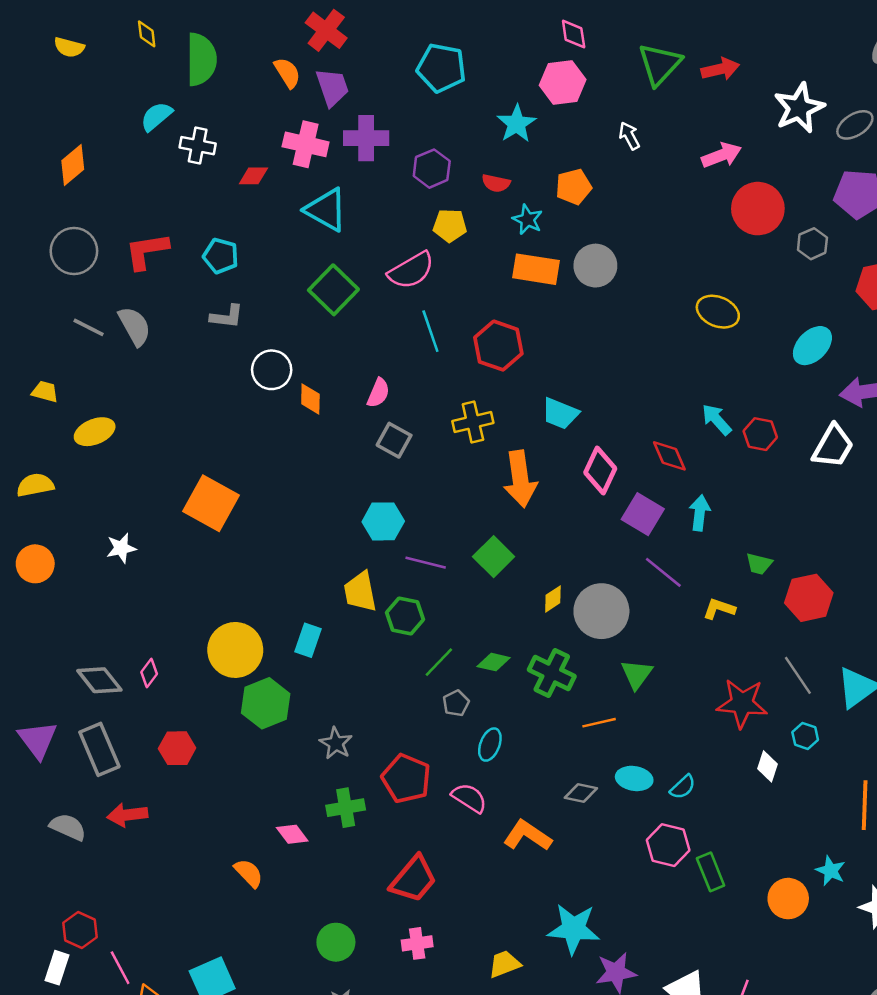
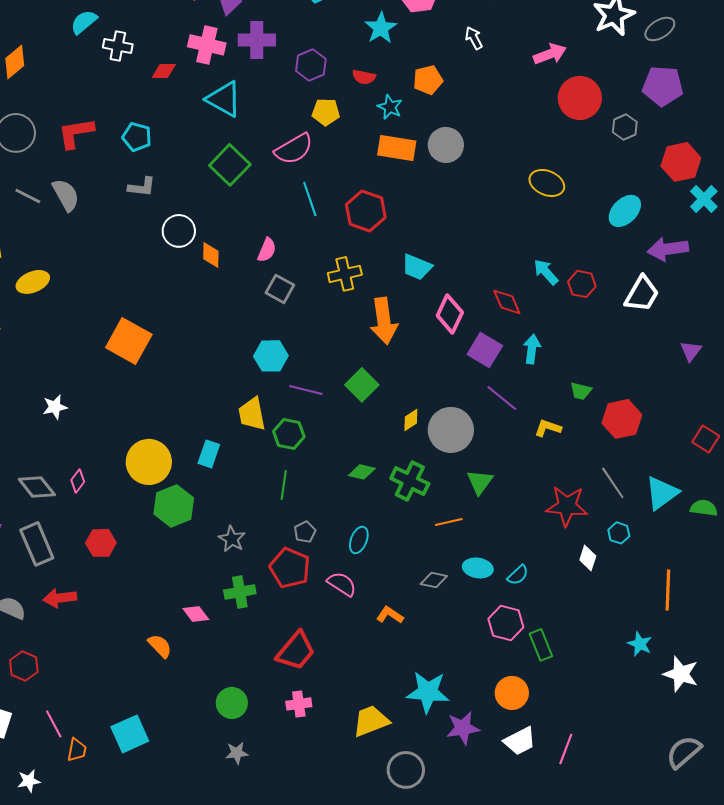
white star: (121, 548) -> (55, 407), moved
green line: (439, 662) -> (284, 485), moved, turned -36
gray pentagon: (456, 703) -> (305, 532), moved
orange L-shape: (527, 835) -> (390, 615), size x0.7
orange circle: (788, 899) -> (512, 693), moved
red hexagon: (80, 930) -> (24, 666), moved
yellow trapezoid: (504, 964) -> (371, 721), size x1.4

